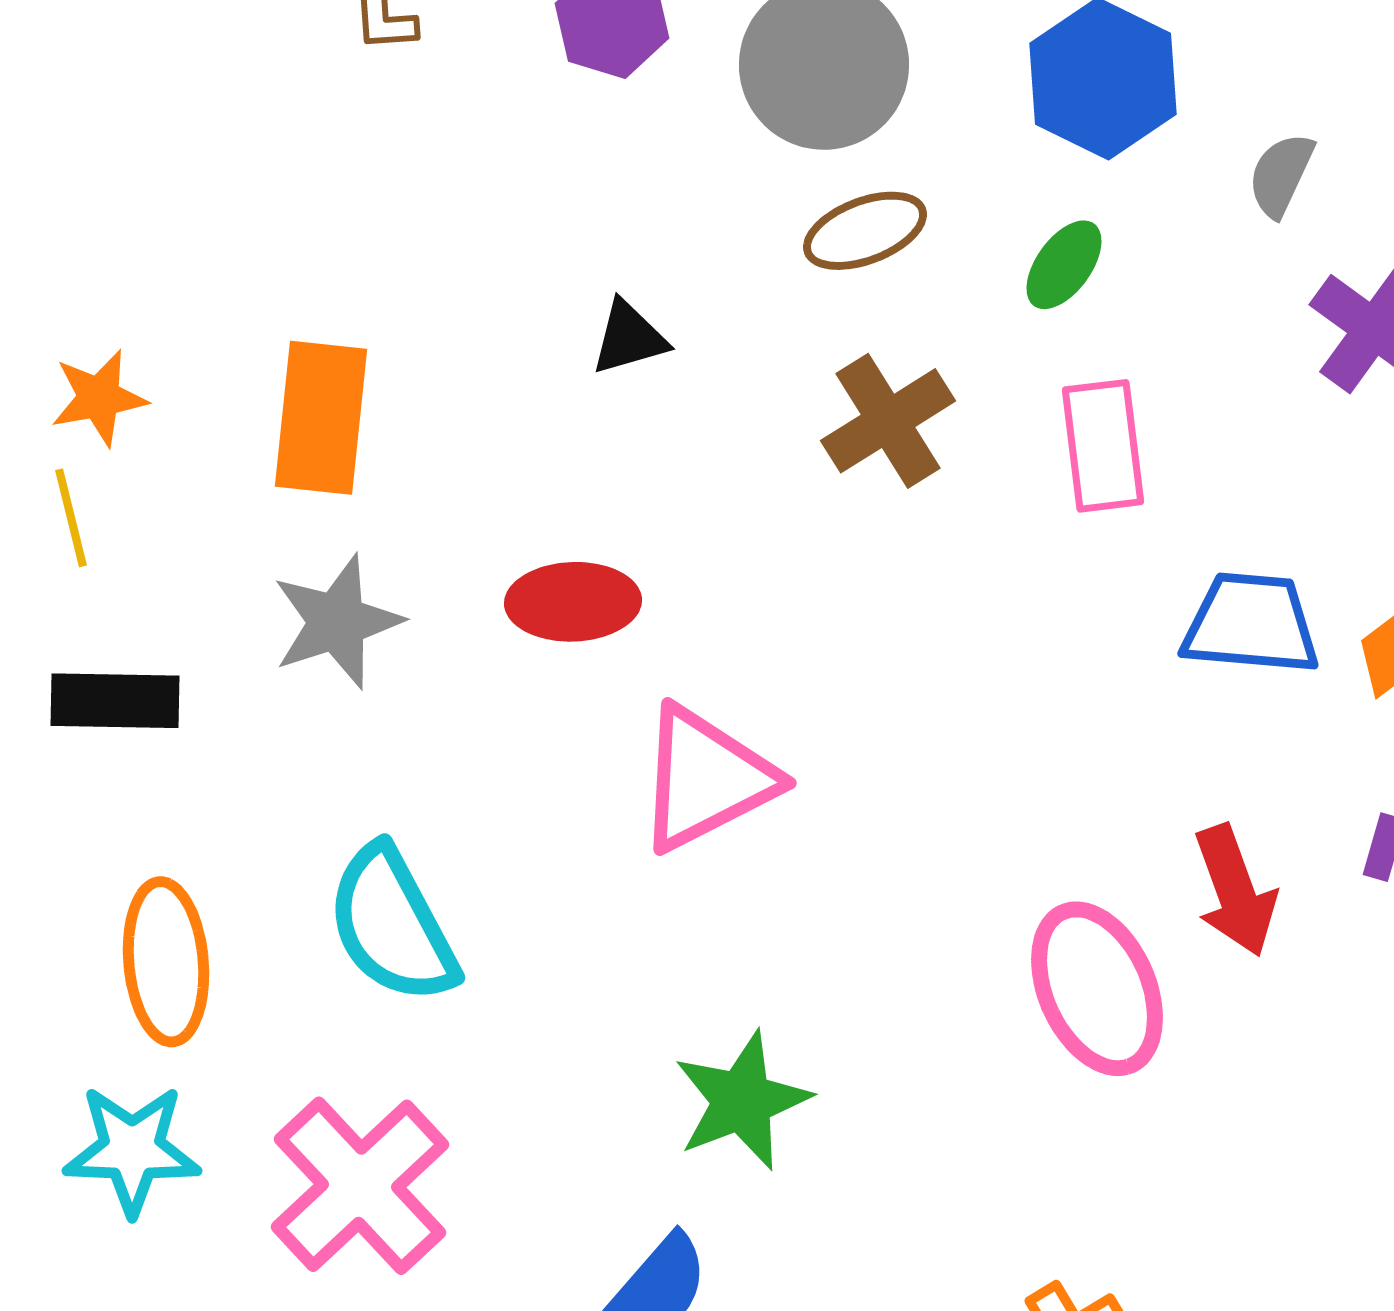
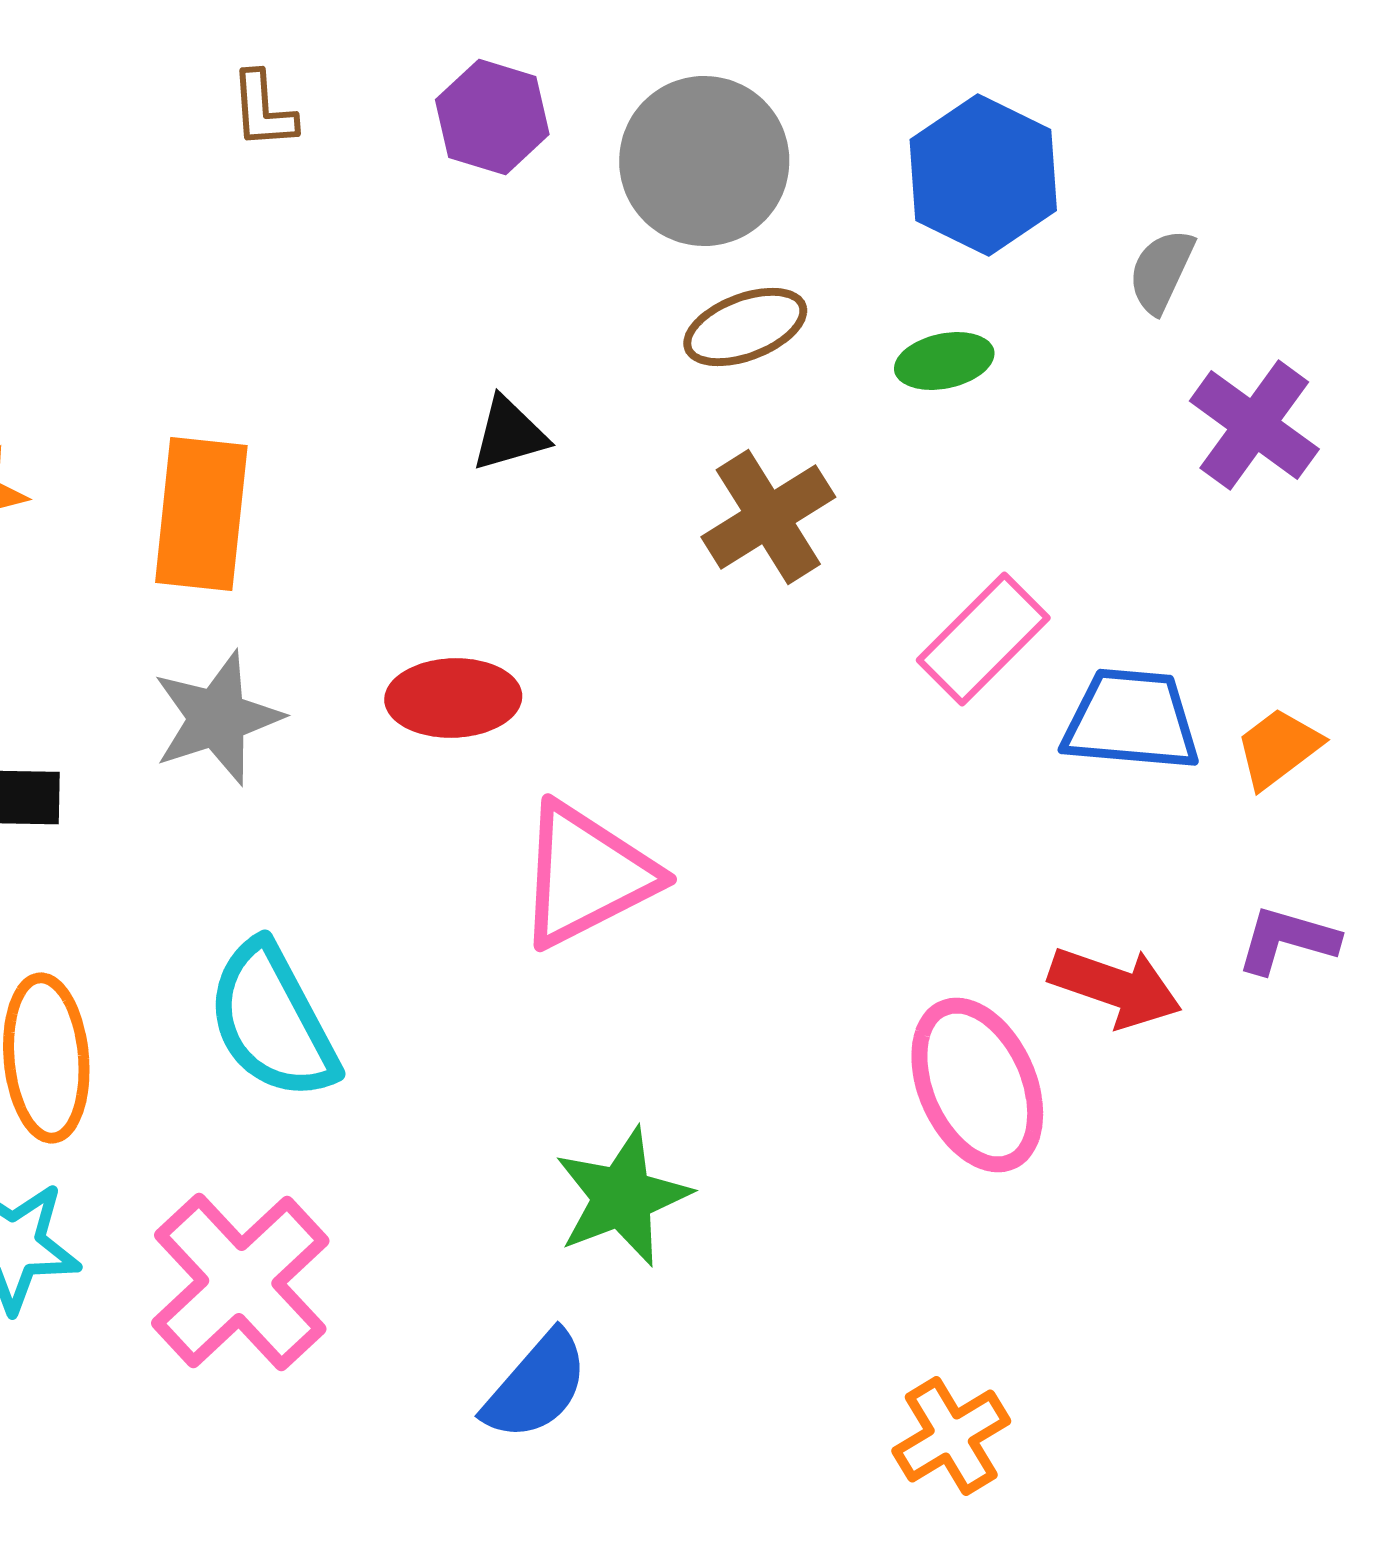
green ellipse: (1064, 265) -> (944, 361), turned 42
pink rectangle: (1103, 446) -> (983, 639), moved, turned 52
red arrow: (1235, 891) -> (1115, 987), turned -51

